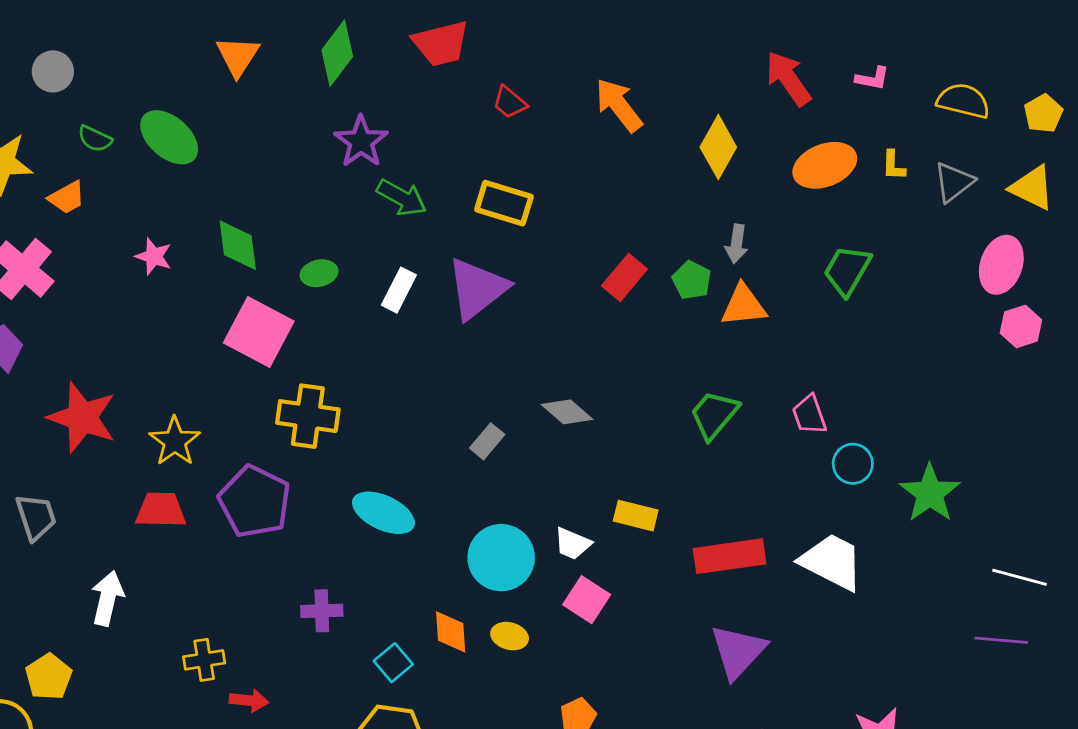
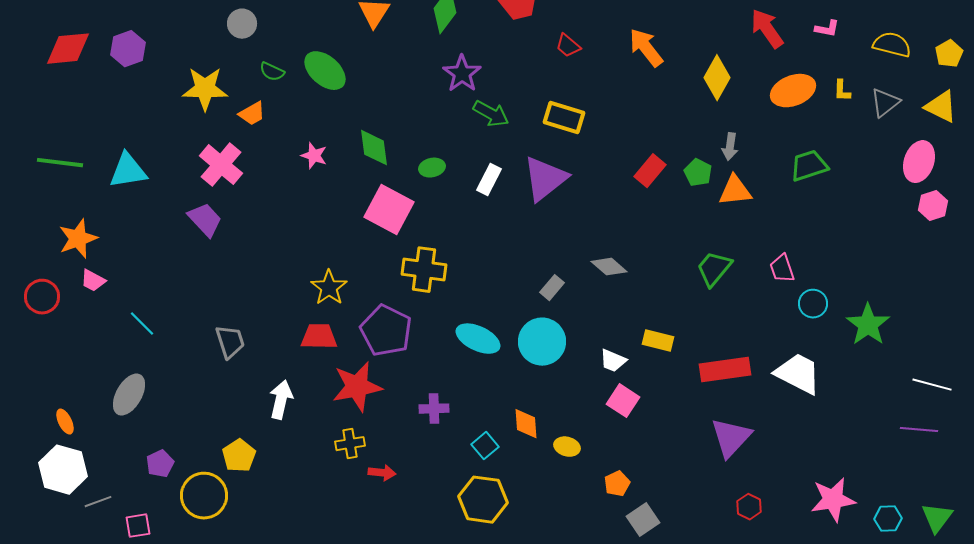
green trapezoid: (847, 270) -> (809, 166), turned 42
red star: (82, 417) -> (357, 387), moved, turned -30
cyan circle: (501, 558) -> (542, 342), moved
yellow ellipse: (510, 636) -> (567, 447), moved

